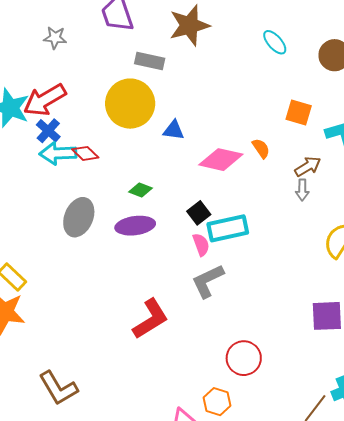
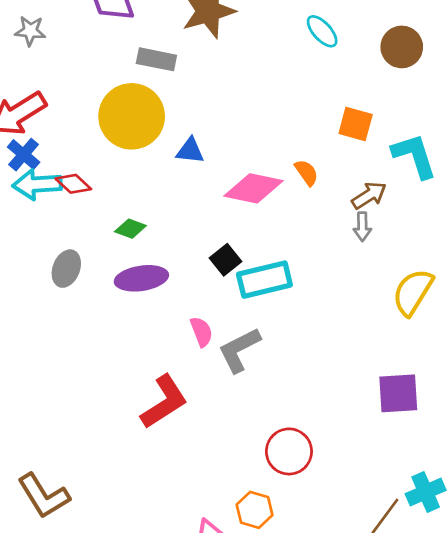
green diamond: (140, 190) -> (130, 229), moved
gray ellipse: (79, 217) -> (66, 269), size x0.7
pink semicircle: (201, 245) -> (201, 332), moved

